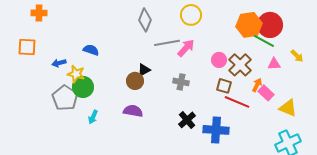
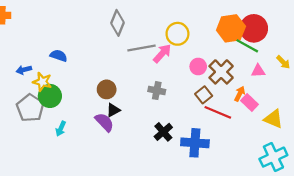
yellow circle: (191, 15) -> (177, 34), moved
black triangle: (144, 70) -> (113, 110), moved
brown square: (224, 86) -> (204, 95), turned 35
purple semicircle: (133, 111) -> (104, 122), turned 36

